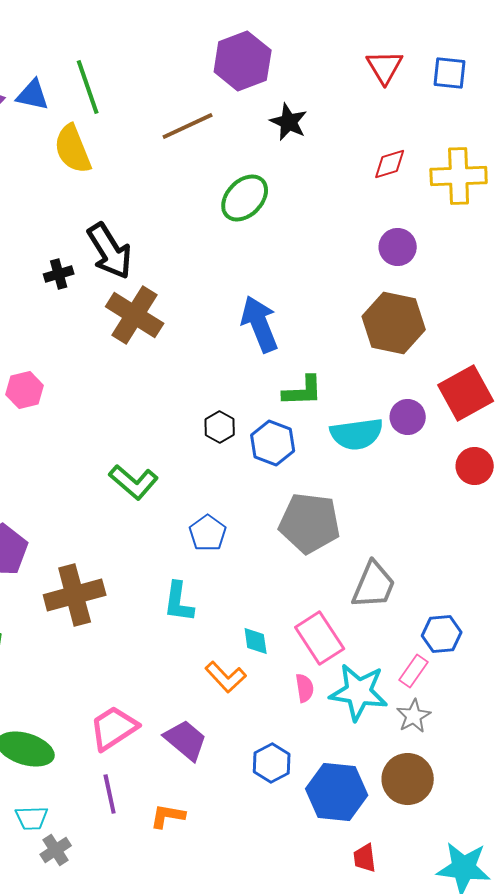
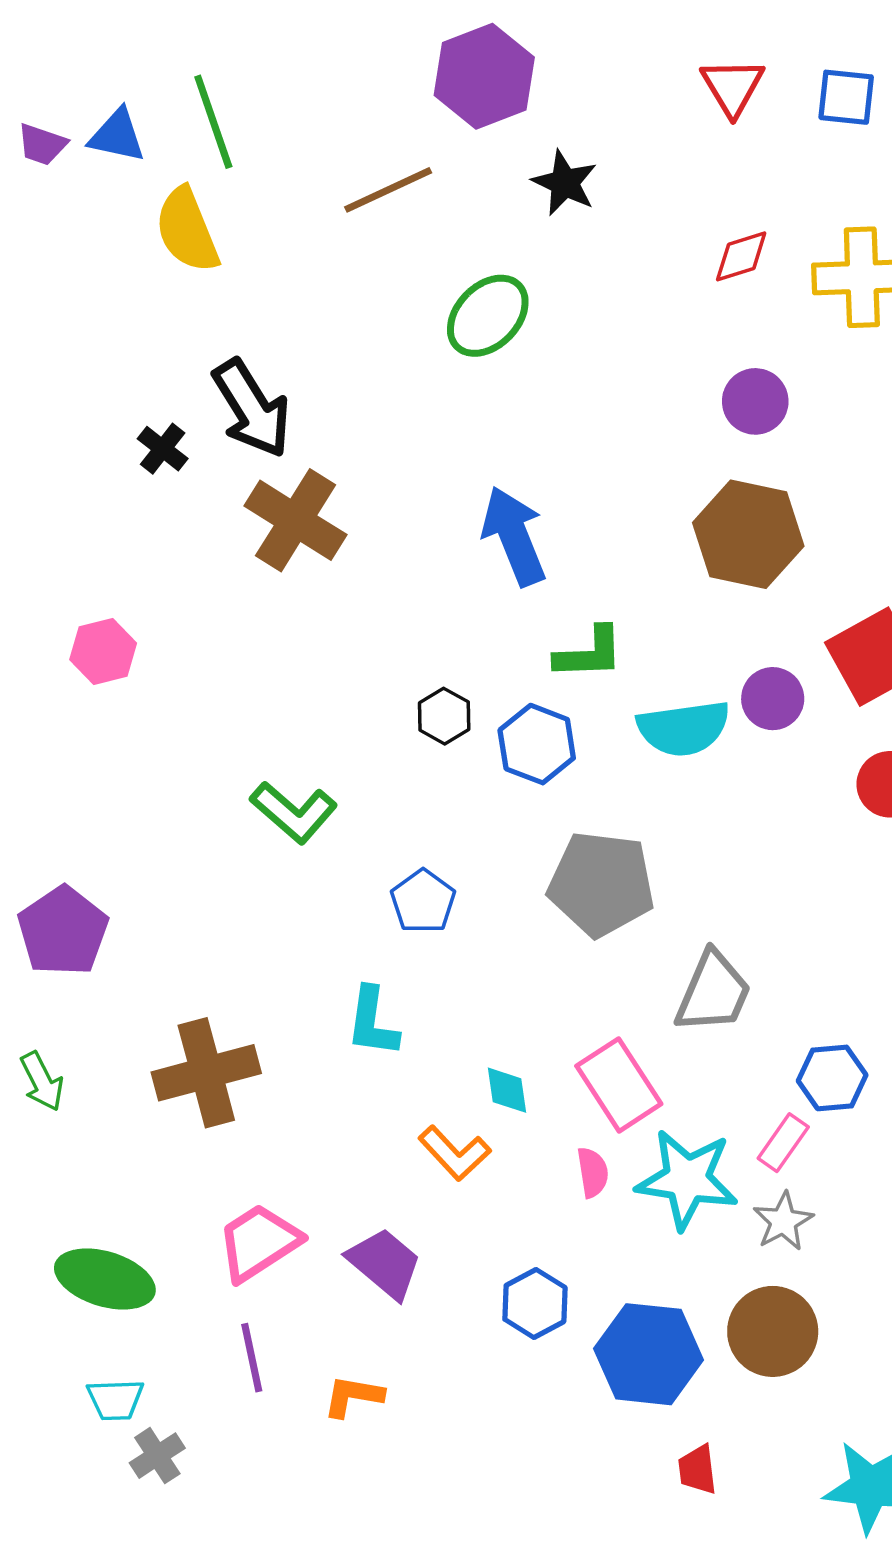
black cross: (59, 274) -> (163, 449), turned -36
brown cross: (75, 595) -> (206, 1073), moved

